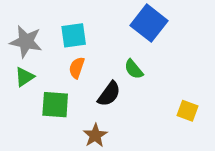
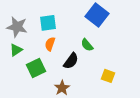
green square: (55, 105) -> (36, 68), turned -30
yellow square: (188, 111) -> (108, 76), moved

